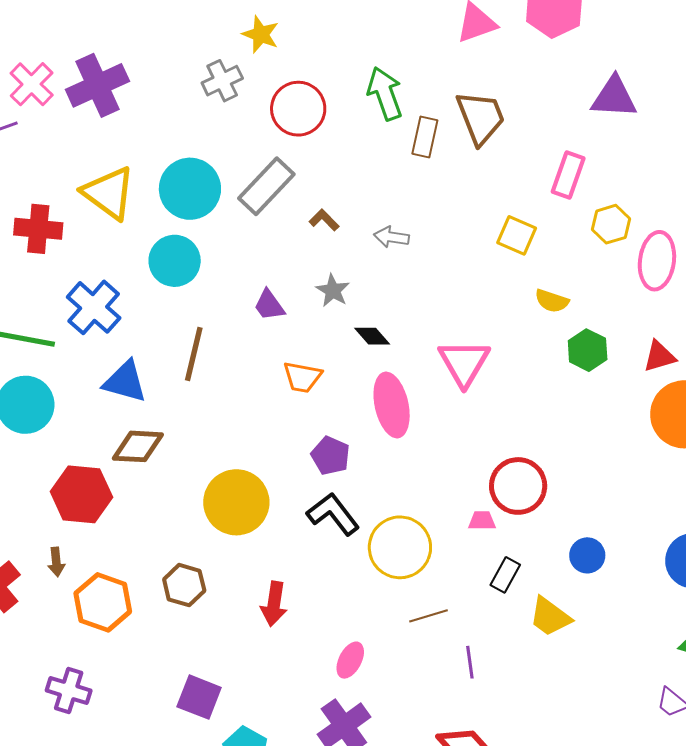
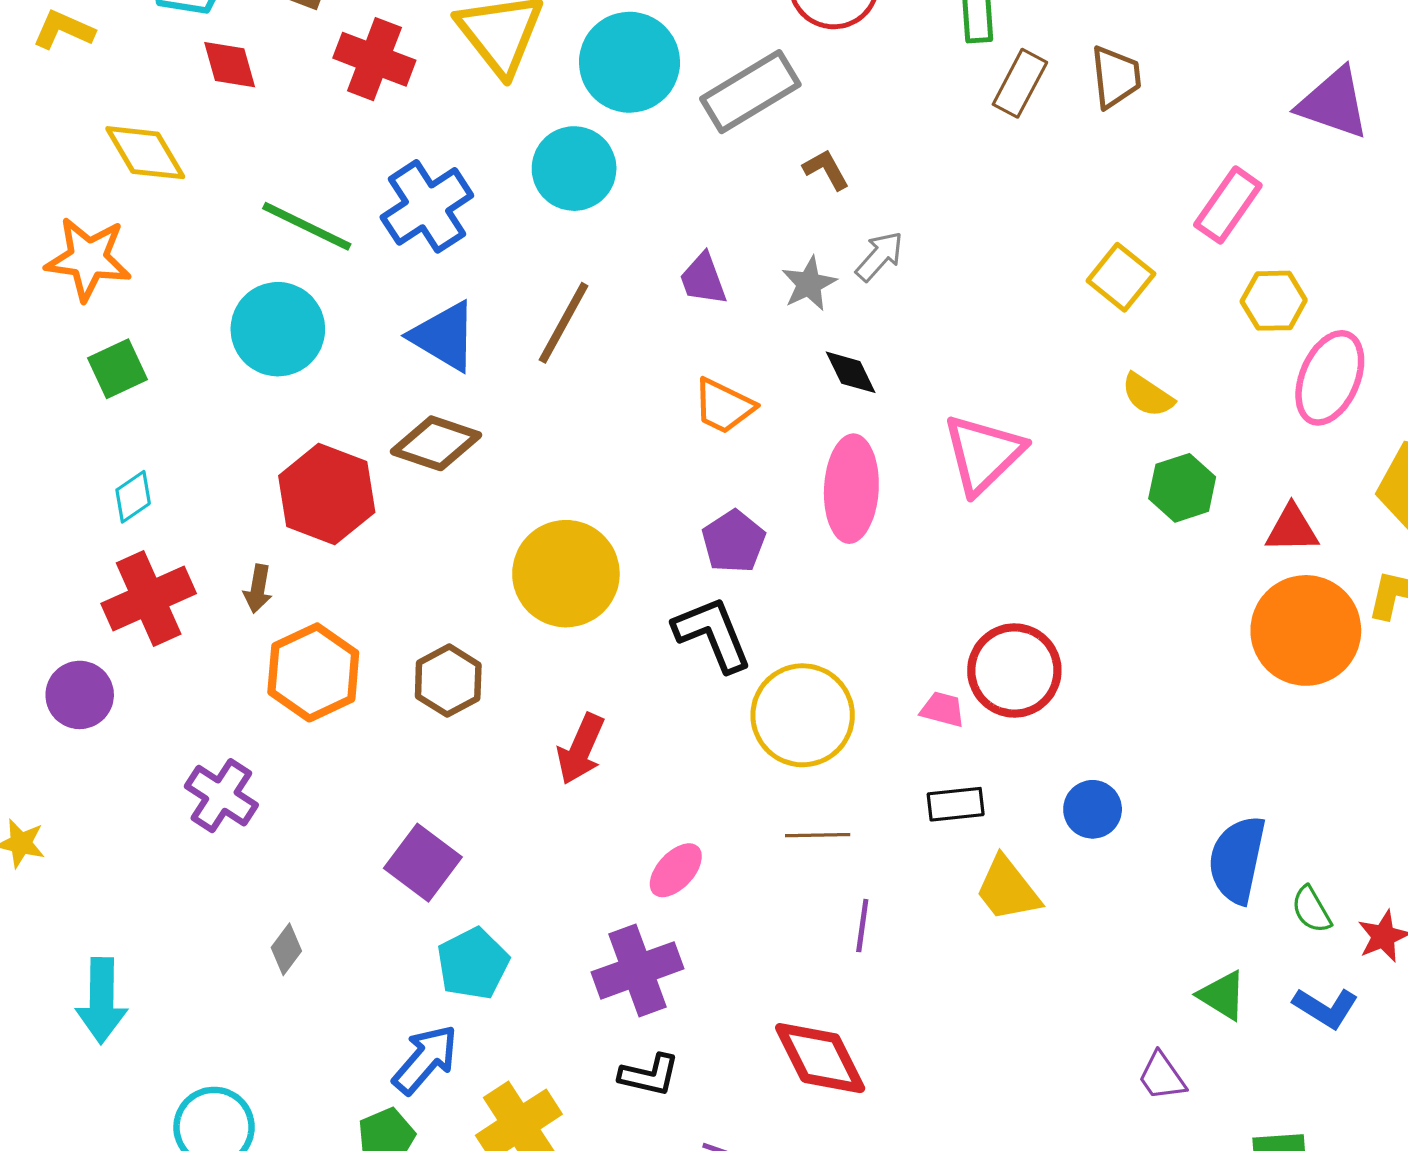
brown trapezoid: (481, 117) -> (1116, 77), size x0.7
gray arrow: (391, 237) -> (879, 256), moved, turned 108
black rectangle: (505, 575) -> (956, 804), turned 40

